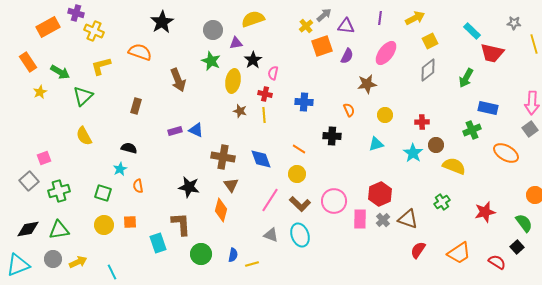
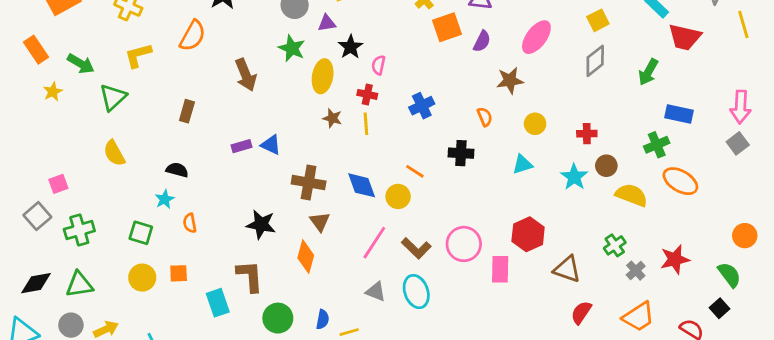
orange semicircle: (140, 52) -> (193, 36), turned 100
blue cross: (304, 102) -> (422, 106), turned -30
orange ellipse: (506, 153) -> (680, 181), moved
yellow circle: (297, 174) -> (398, 196), moved
gray cross: (383, 220) -> (636, 271), moved

